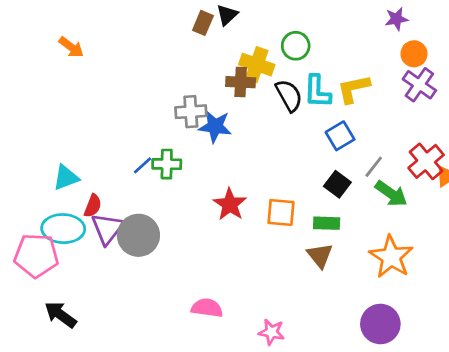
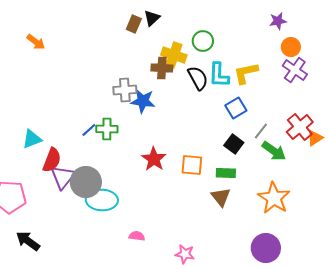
red semicircle: (93, 206) -> (52, 160), size x1.4
cyan ellipse: (63, 229) -> (102, 200), moved
pink semicircle: (207, 308) -> (137, 236), size x0.7

